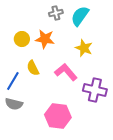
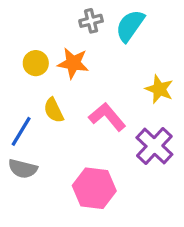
yellow star: (84, 48) -> (159, 89), moved
purple cross: (95, 90) -> (154, 146), turned 30

